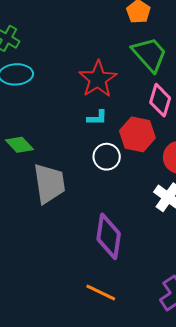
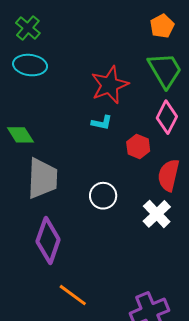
red hexagon: (137, 134) -> (138, 147), size x0.7
white circle: (107, 157) -> (103, 196), moved
purple diamond: (109, 236) -> (48, 240), moved

